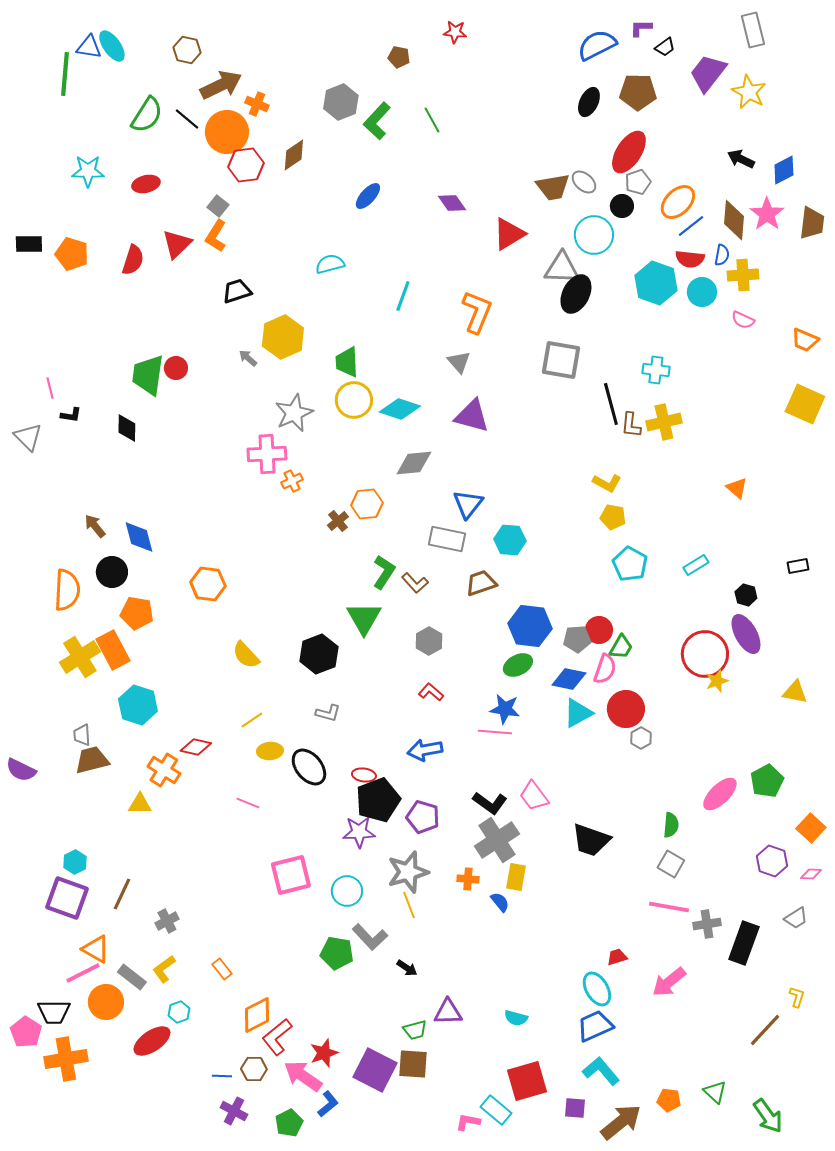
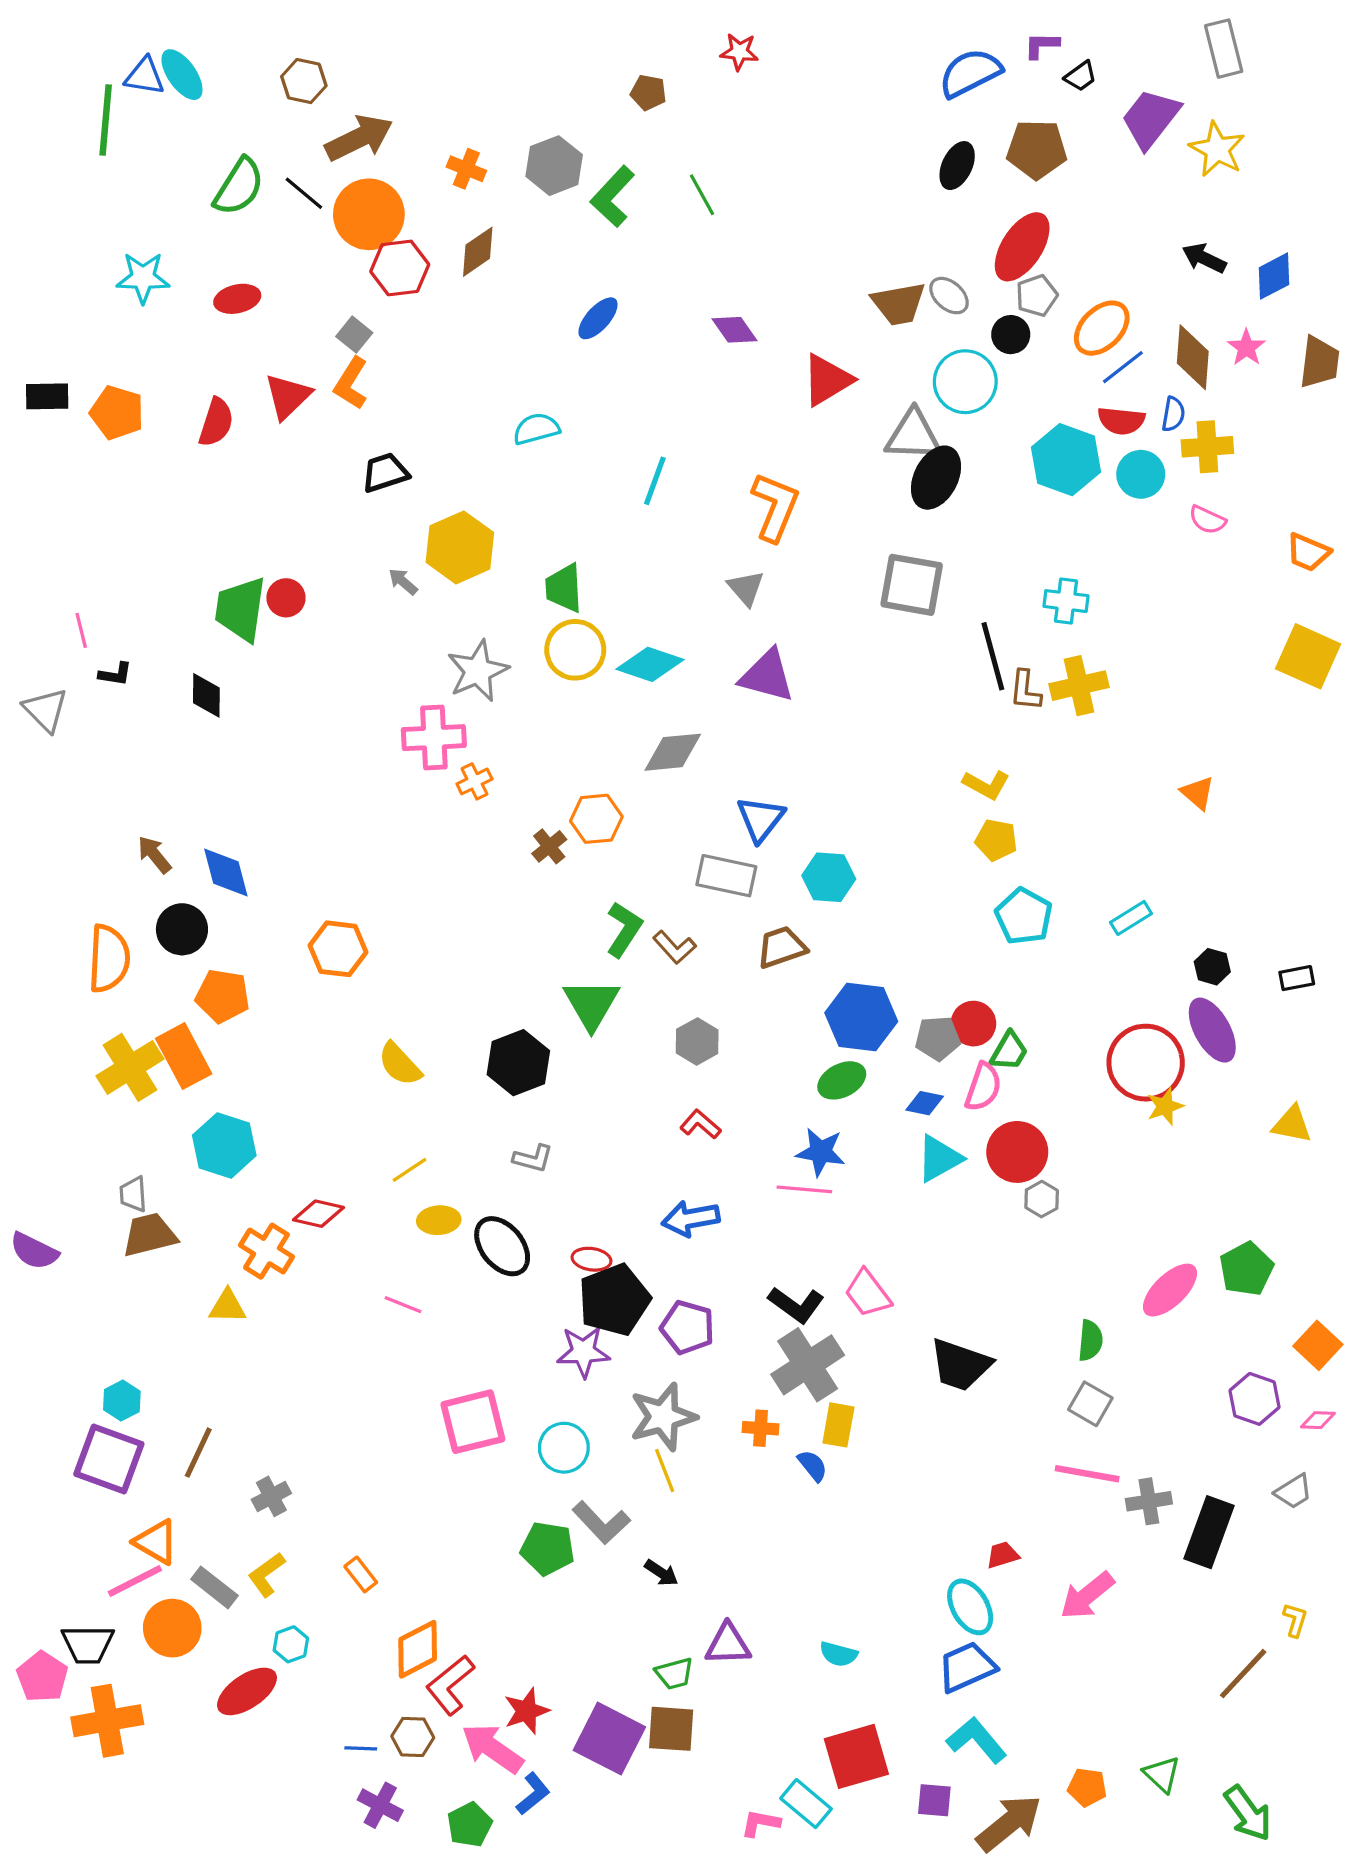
orange cross: (257, 104) -> (466, 169), moved
pink star: (767, 214) -> (1246, 348), size x0.7
black rectangle: (798, 566) -> (1297, 978), moved
blue diamond: (569, 679) -> (925, 1103), size x0.7

